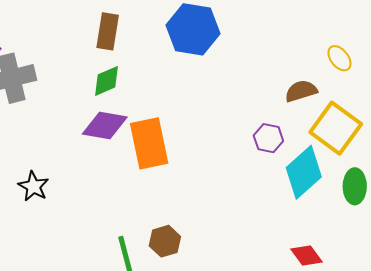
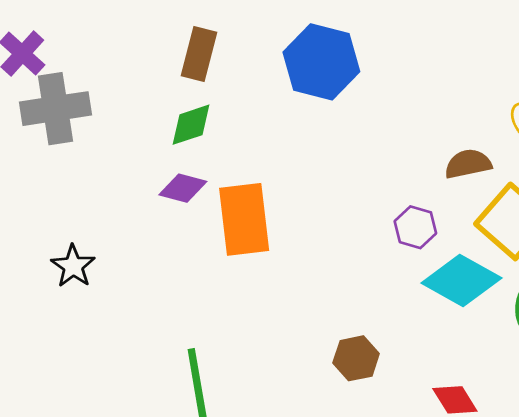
purple diamond: (105, 125) -> (183, 188), size x0.7
cyan diamond: (304, 172) -> (461, 280), turned 66
brown hexagon: (165, 241) -> (356, 358), moved

